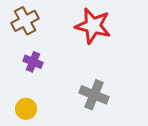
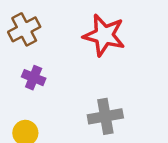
gray cross: (94, 95) -> (105, 116), turned -32

